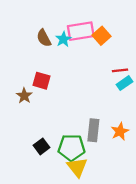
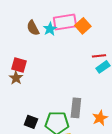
red square: (42, 81) -> (19, 65), moved
orange star: (120, 131) -> (100, 118), moved
black square: (42, 146) -> (31, 122), turned -32

